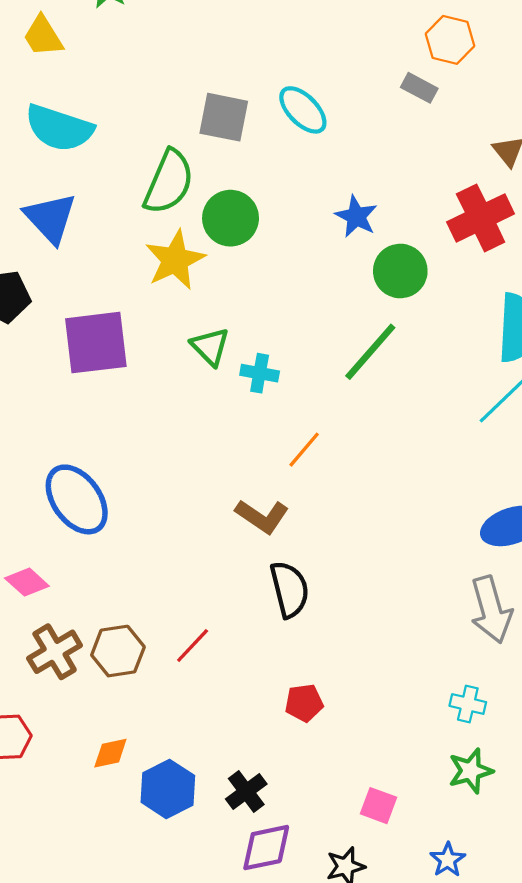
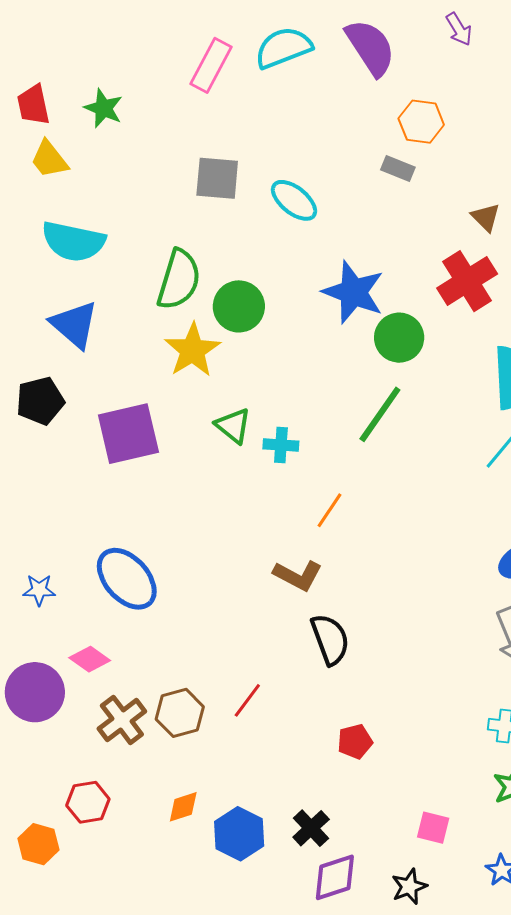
gray square: (224, 117) -> (217, 178), moved
blue star: (356, 216) -> (353, 292), size x1.6

